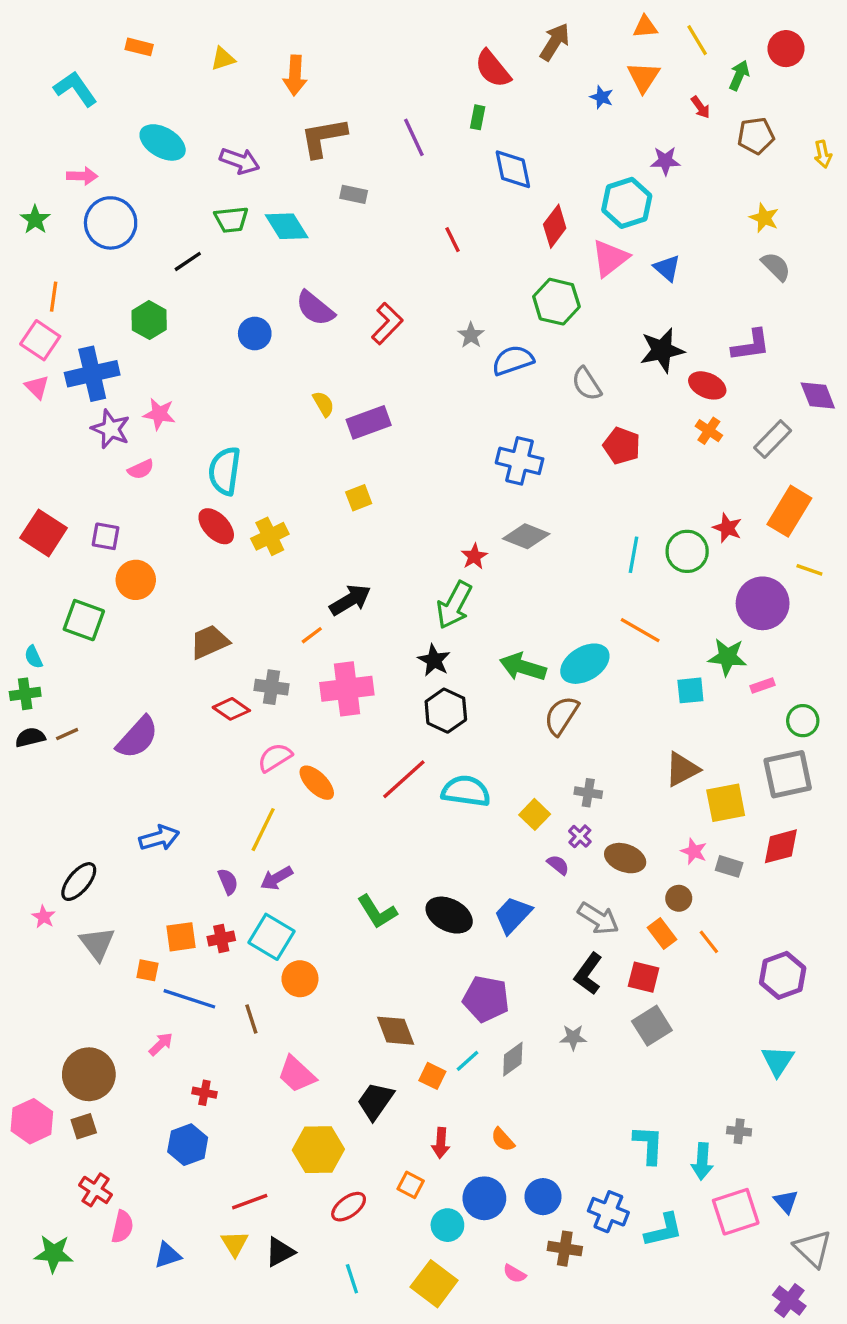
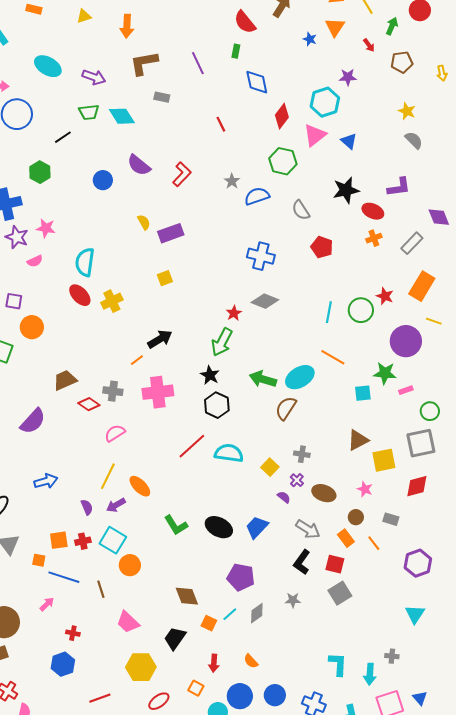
orange cross: (709, 431) -> (374, 238), turned 35
brown trapezoid: (209, 642) -> (65, 380), moved
orange ellipse: (317, 783) -> (140, 486), moved
gray rectangle: (729, 866) -> (391, 519), moved

